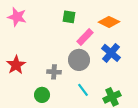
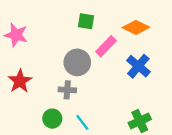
pink star: (17, 17) -> (16, 35), moved
gray circle: (79, 60) -> (77, 62), moved
cyan line: (83, 90) -> (82, 122), moved

